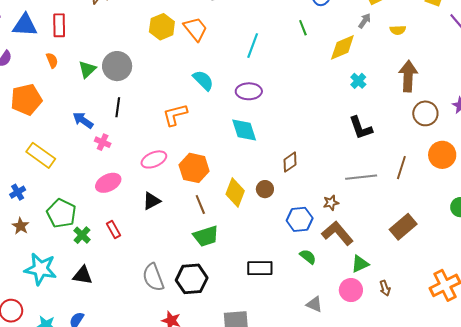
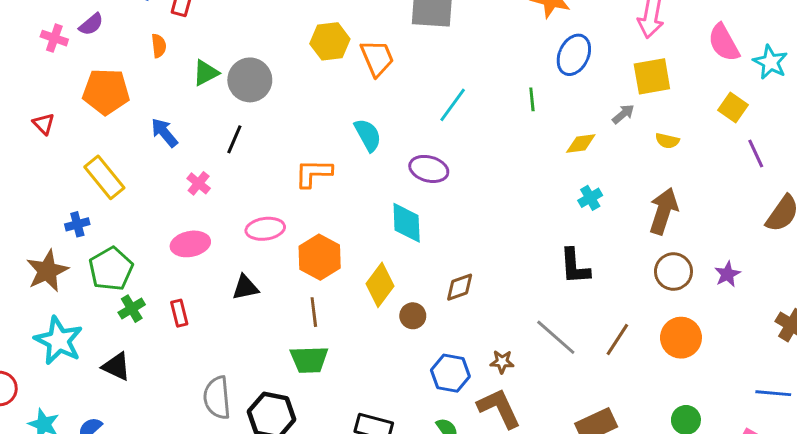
yellow diamond: (342, 47) -> (581, 143), size x0.7
blue arrow: (83, 120) -> (164, 133), moved
gray line: (361, 177) -> (556, 337), turned 32
blue cross: (18, 192) -> (77, 224), moved
yellow diamond: (235, 192) -> (380, 285), moved
brown star: (21, 226) -> (47, 271), size x1.6

